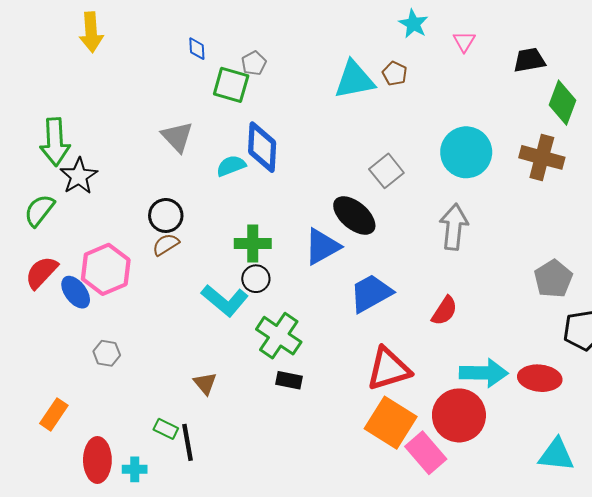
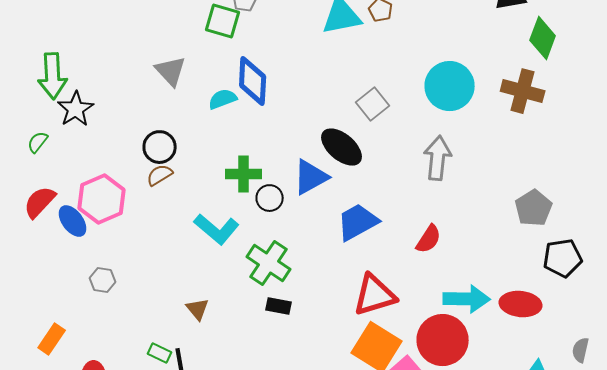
green semicircle: (39, 210) -> (38, 142), size x0.7
black circle: (256, 279) -> (270, 198), moved

